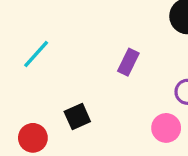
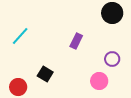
black square: (77, 116) -> (45, 74), turned -35

